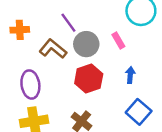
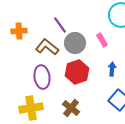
purple ellipse: (30, 84) -> (42, 77), moved

